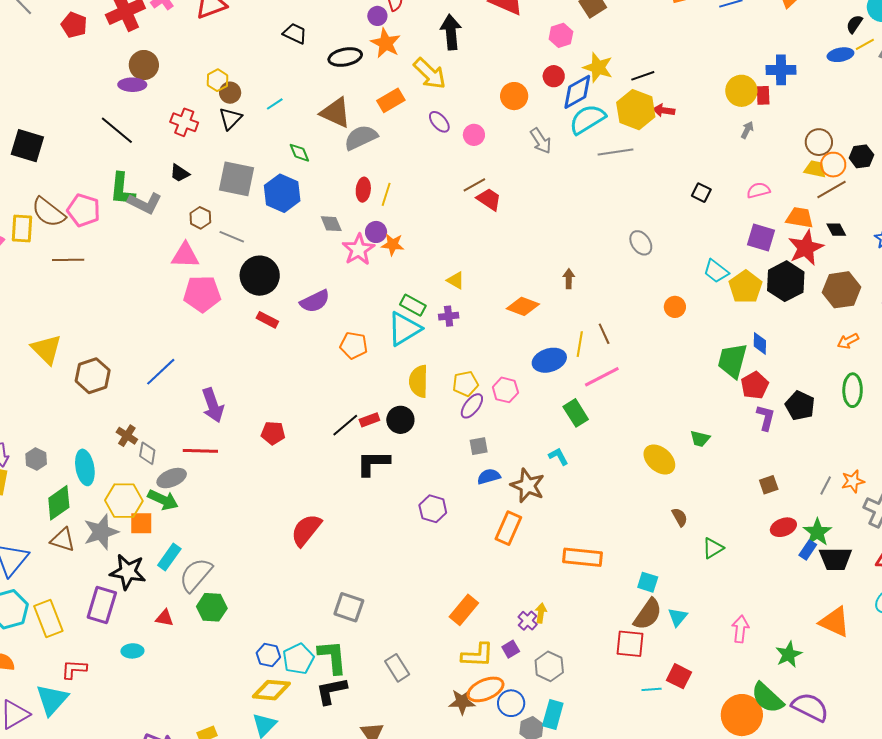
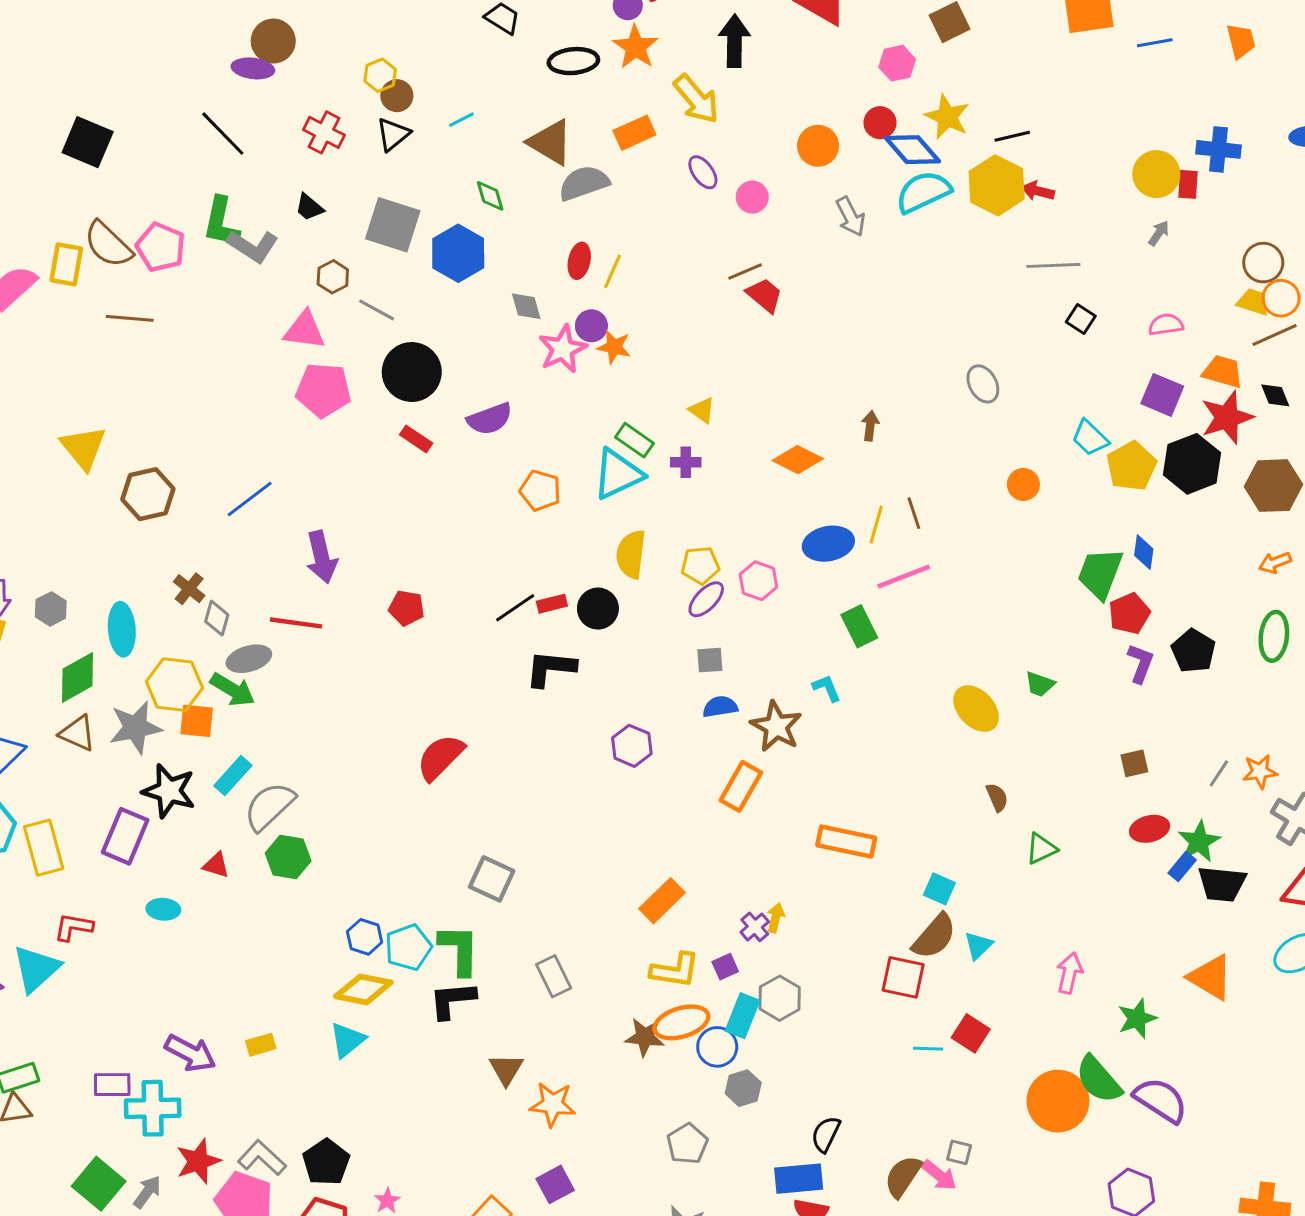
blue diamond: (577, 92) -> (912, 150), turned 72
gray line: (615, 152) -> (1053, 265), moved
cyan rectangle: (553, 714) -> (743, 1016), moved

